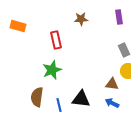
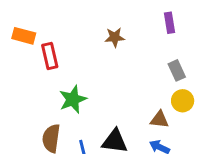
brown star: (81, 19) -> (115, 37), moved
red rectangle: (56, 40) -> (50, 56), moved

